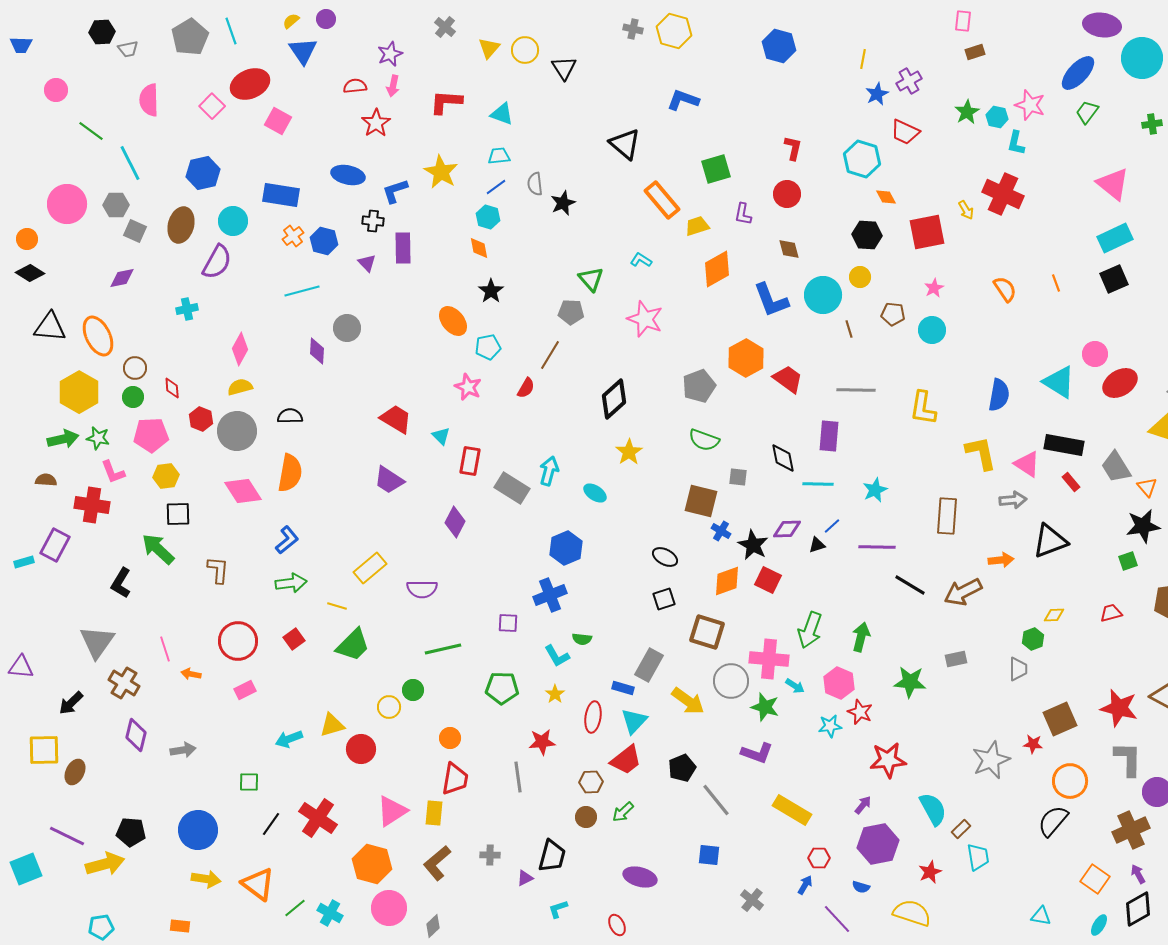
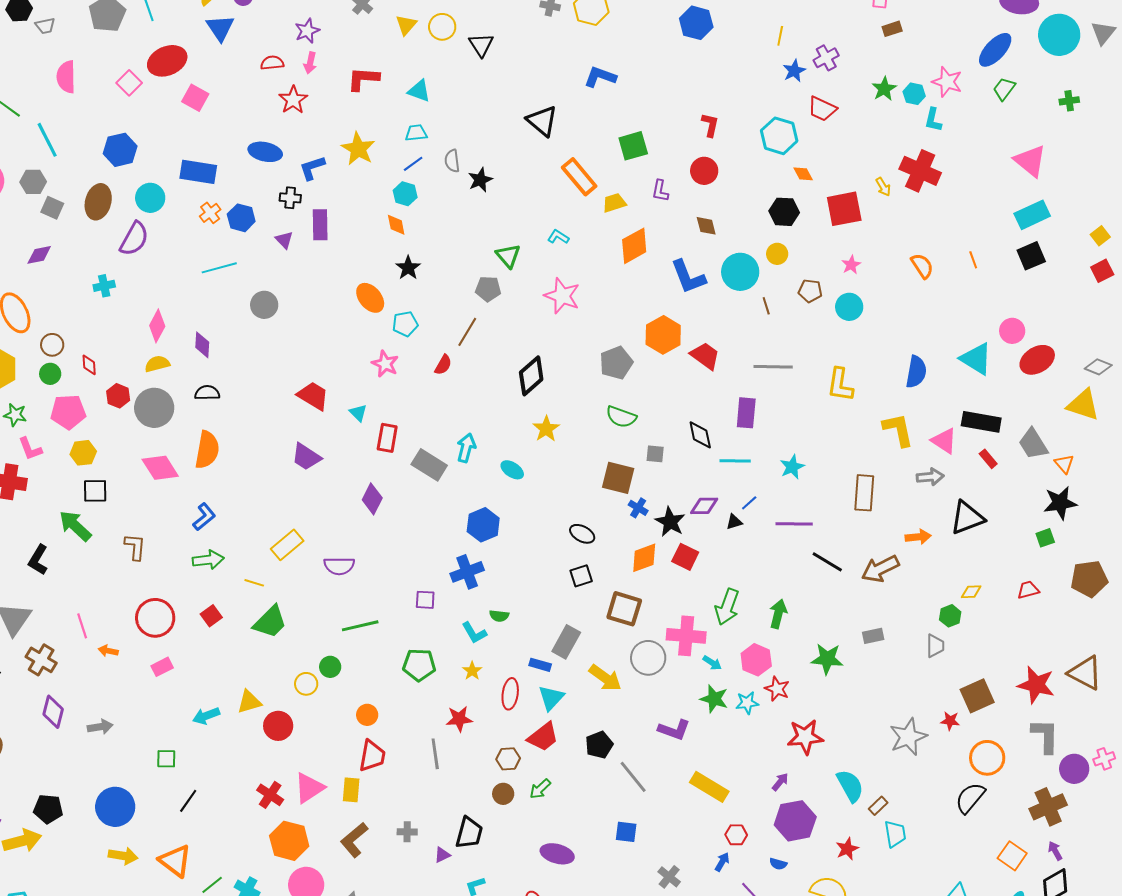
purple diamond: (317, 351) -> (202, 345), moved
green star: (765, 707) -> (714, 699), moved
red cross: (318, 818) -> (270, 795), moved, size x0.7

